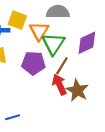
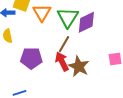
green triangle: (53, 44) -> (68, 17), moved
purple pentagon: (33, 63) -> (31, 58), moved

